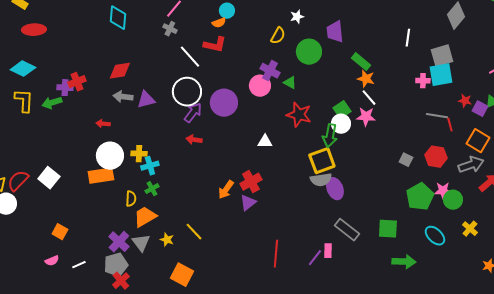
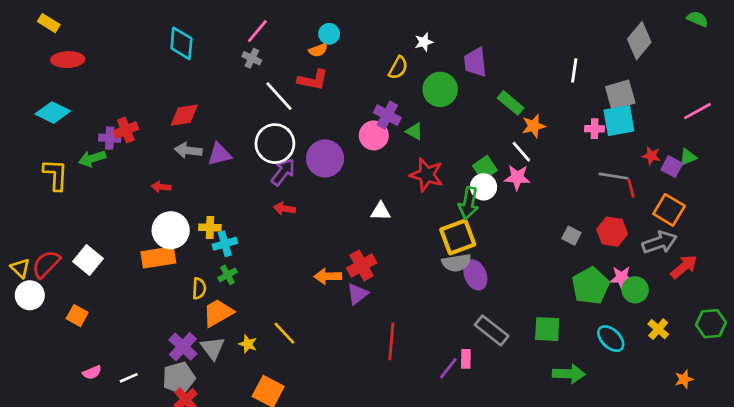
orange star: (366, 79) -> (534, 126), moved, turned -30
yellow L-shape: (24, 101) -> (56, 175), moved
orange arrow: (226, 190) -> (328, 276), turned 54
orange square: (60, 232) -> (77, 316), moved
red line: (276, 254) -> (391, 341), moved

